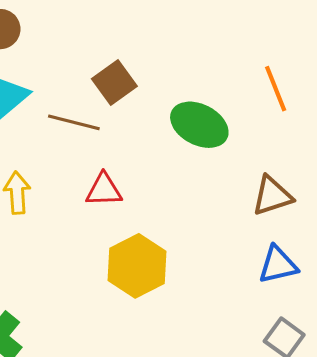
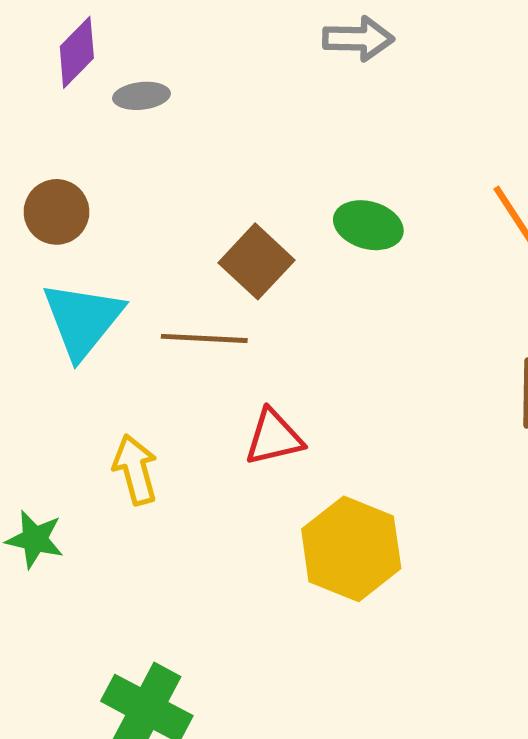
green ellipse: (199, 125) -> (368, 225), moved, size x0.7

